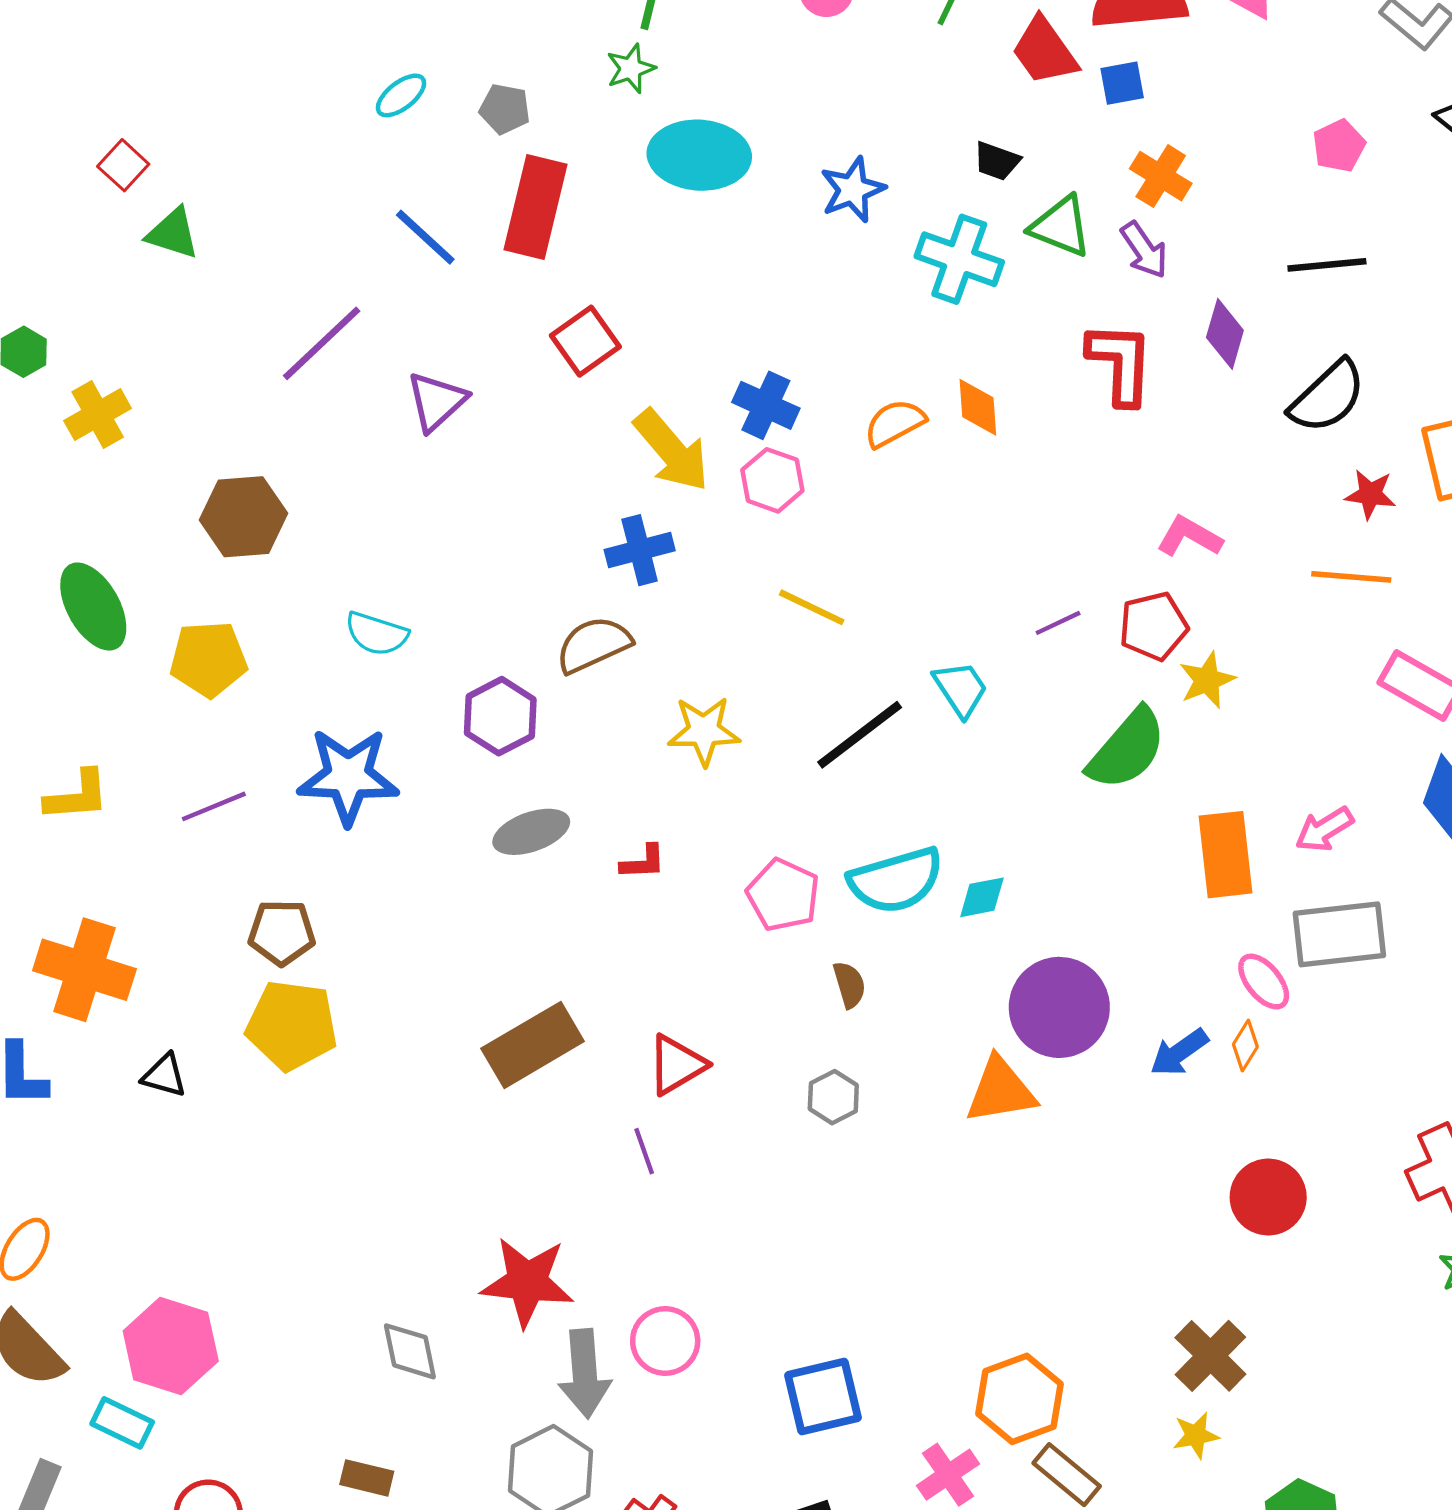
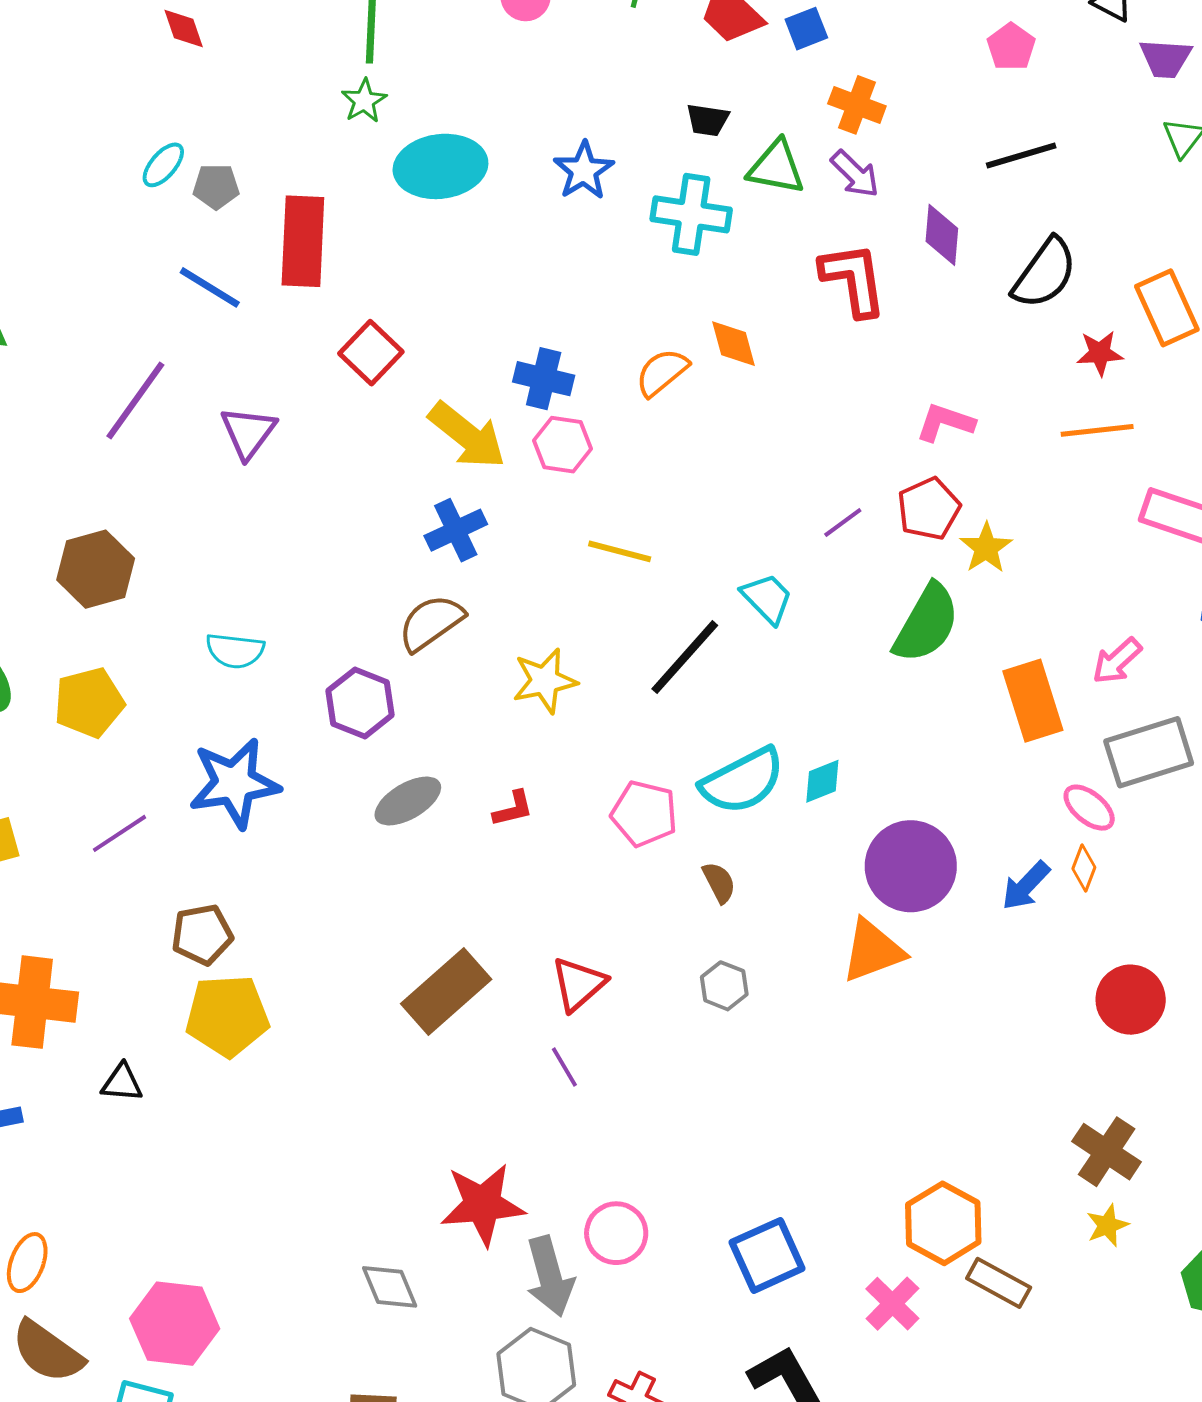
gray pentagon: (505, 109) -> (216, 186), moved

